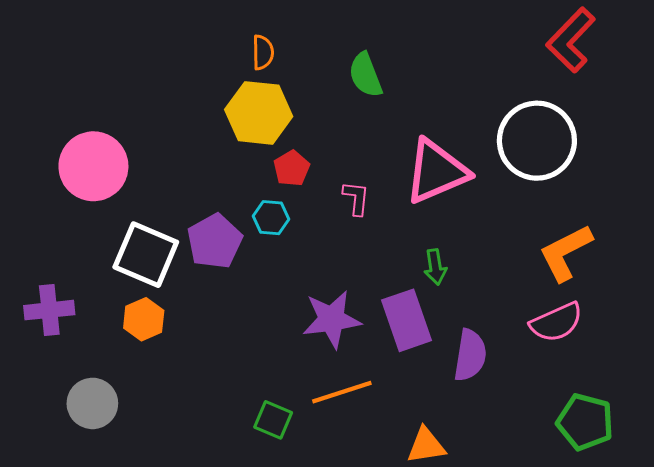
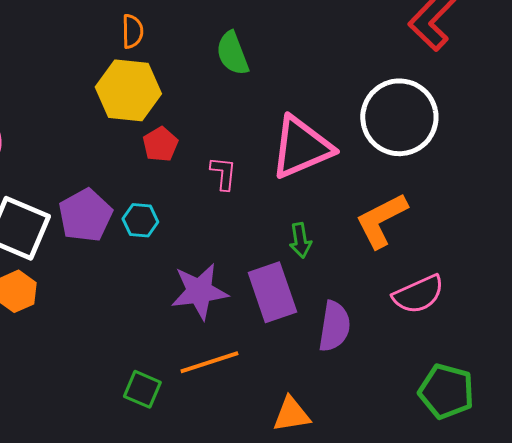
cyan hexagon: (271, 218) -> (140, 220), moved
orange L-shape: (566, 253) -> (381, 220), moved

